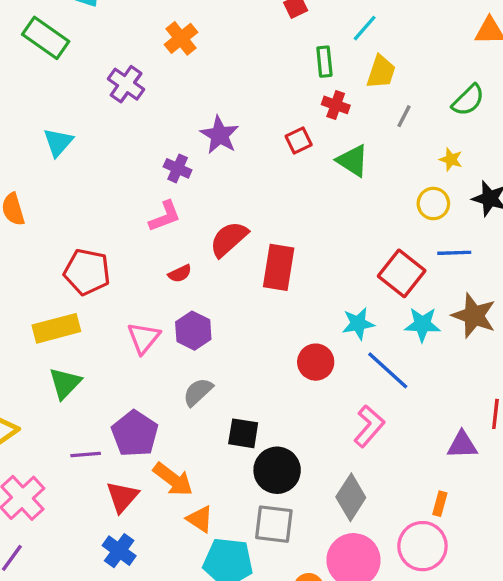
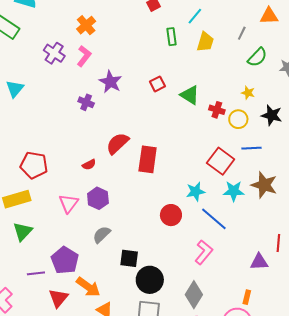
red cross: (336, 105) -> (217, 110), moved
gray line: (404, 116) -> (242, 33), moved
pink L-shape: (165, 216) -> (84, 56), moved, turned -30

